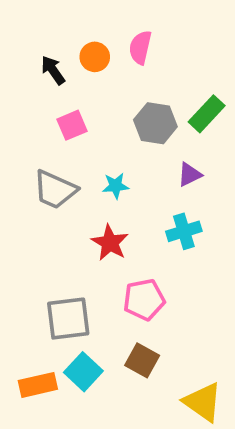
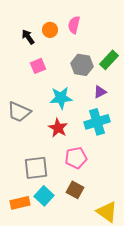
cyan star: (116, 186) -> (61, 98), size x1.6
gray trapezoid: (55, 190) -> (19, 112), moved
cyan cross: (184, 231) -> (97, 122), size x1.4

